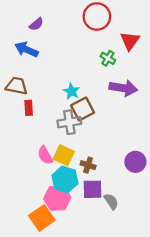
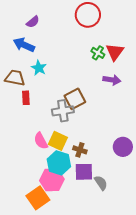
red triangle: (130, 41) -> (115, 52), moved
purple arrow: (123, 88) -> (112, 80), size x0.7
cyan star: (72, 91) -> (39, 68), moved

